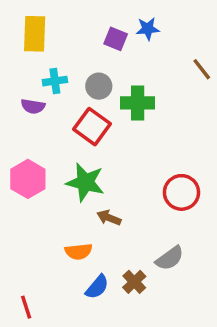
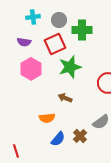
purple semicircle: (33, 106) -> (24, 42), moved
red square: (92, 127) -> (55, 44), turned 30
pink hexagon: (28, 179) -> (31, 69), moved
green star: (85, 182) -> (70, 67), moved, turned -30

